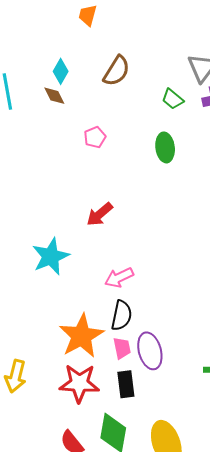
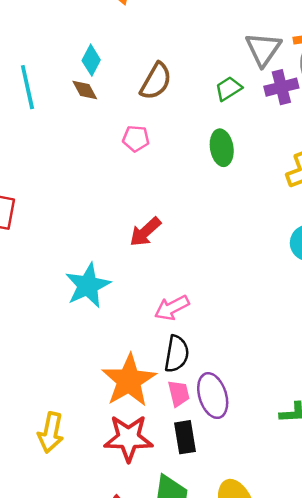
brown semicircle: (117, 71) -> (156, 81), moved
green trapezoid: (173, 99) -> (228, 89), turned 110
pink pentagon: (95, 137) -> (136, 139), turned 30

